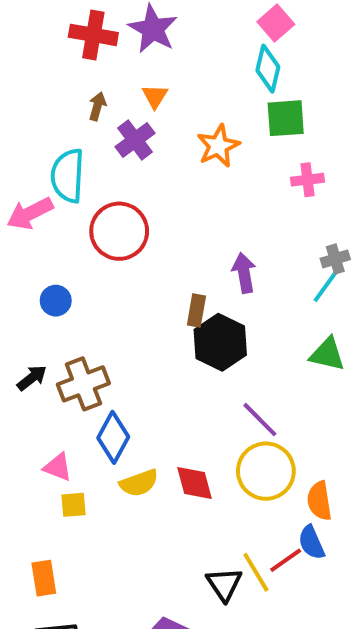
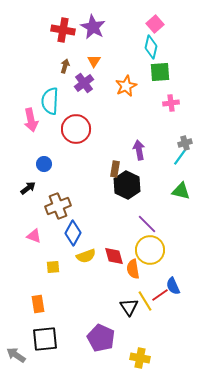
pink arrow: (30, 213) -> (31, 120), turned -75
black arrow: (32, 378) -> (28, 188), moved
pink triangle: (58, 467) -> (34, 236), moved
orange semicircle: (319, 501) -> (133, 269), moved

